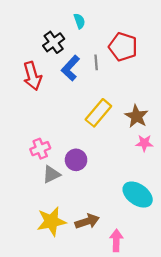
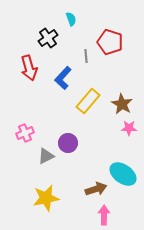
blue L-shape: (70, 68) -> (63, 78), moved
pink cross: (40, 149) -> (25, 133), moved
brown arrow: (87, 221) -> (96, 189), moved

